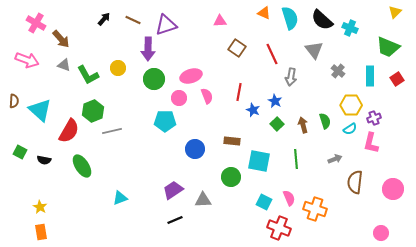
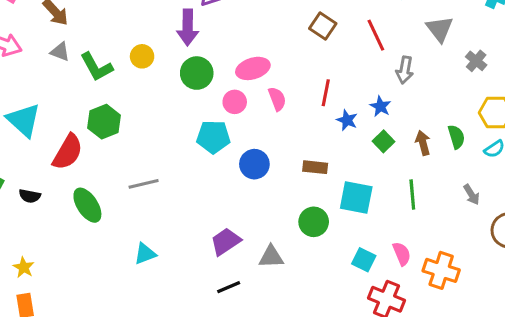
gray line: (112, 131) -> (144, 184), moved
blue circle: (195, 149) -> (254, 164), moved
gray arrow: (335, 159) -> (472, 194), turned 80

